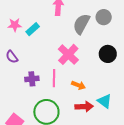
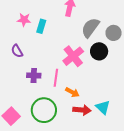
gray circle: (104, 17) -> (114, 33), moved
cyan rectangle: (33, 29) -> (41, 26), turned -40
black circle: (108, 54) -> (99, 51), moved
orange arrow: (79, 85) -> (72, 92), moved

